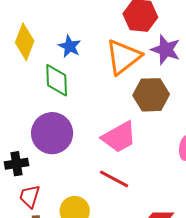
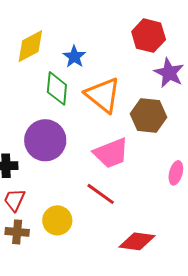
yellow diamond: (25, 42) -> (30, 46), turned 33
orange triangle: (123, 57) -> (103, 95), moved, turned -51

